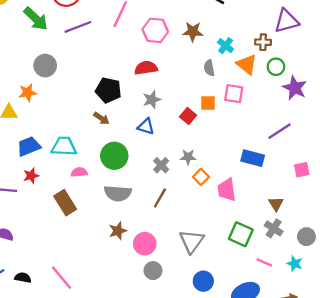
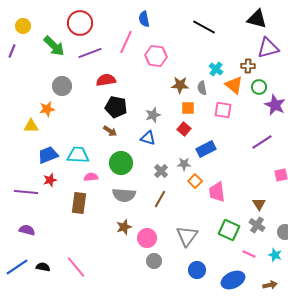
brown star: (193, 32) -> (180, 85), moved
red semicircle: (146, 68) -> (106, 80), moved
orange square: (208, 103) -> (188, 108), moved
blue rectangle: (253, 158) -> (206, 149), moved, turned -42
brown rectangle: (65, 203) -> (79, 203), turned 40

